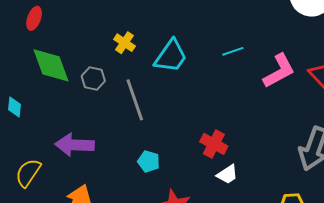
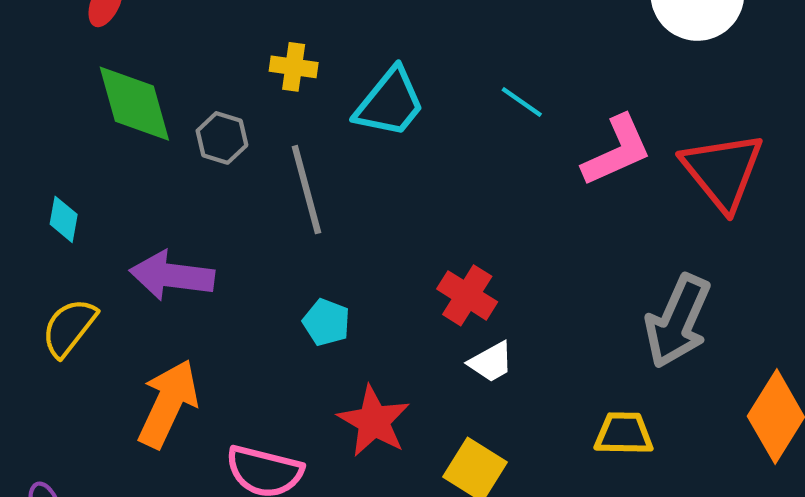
yellow cross: (124, 43) -> (294, 67), turned -30
cyan line: (233, 51) -> (522, 102), turned 50
cyan diamond: (15, 107) -> (64, 219), moved

